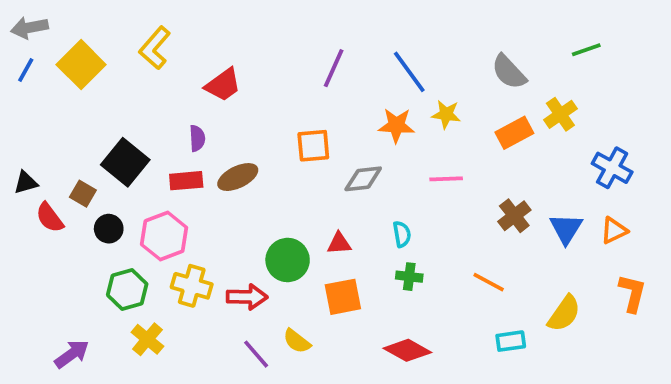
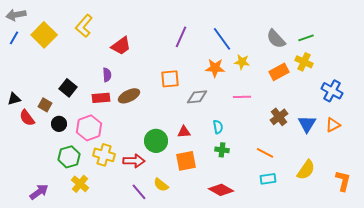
green line: (586, 50) -> (306, 38), moved
yellow cross: (560, 114) -> (304, 62), turned -30
black square: (125, 162) -> (68, 88), size x0.7
orange L-shape: (632, 293) -> (343, 181), moved
cyan rectangle: (511, 341) -> (268, 179), moved

